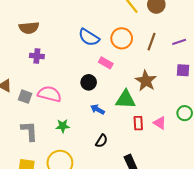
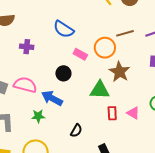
orange circle: (122, 38) -> (105, 48), moved
brown line: (152, 42) -> (125, 33), turned 54
purple cross: (37, 56) -> (27, 47), moved
blue arrow: (97, 109) -> (52, 98), moved, size x1.5

